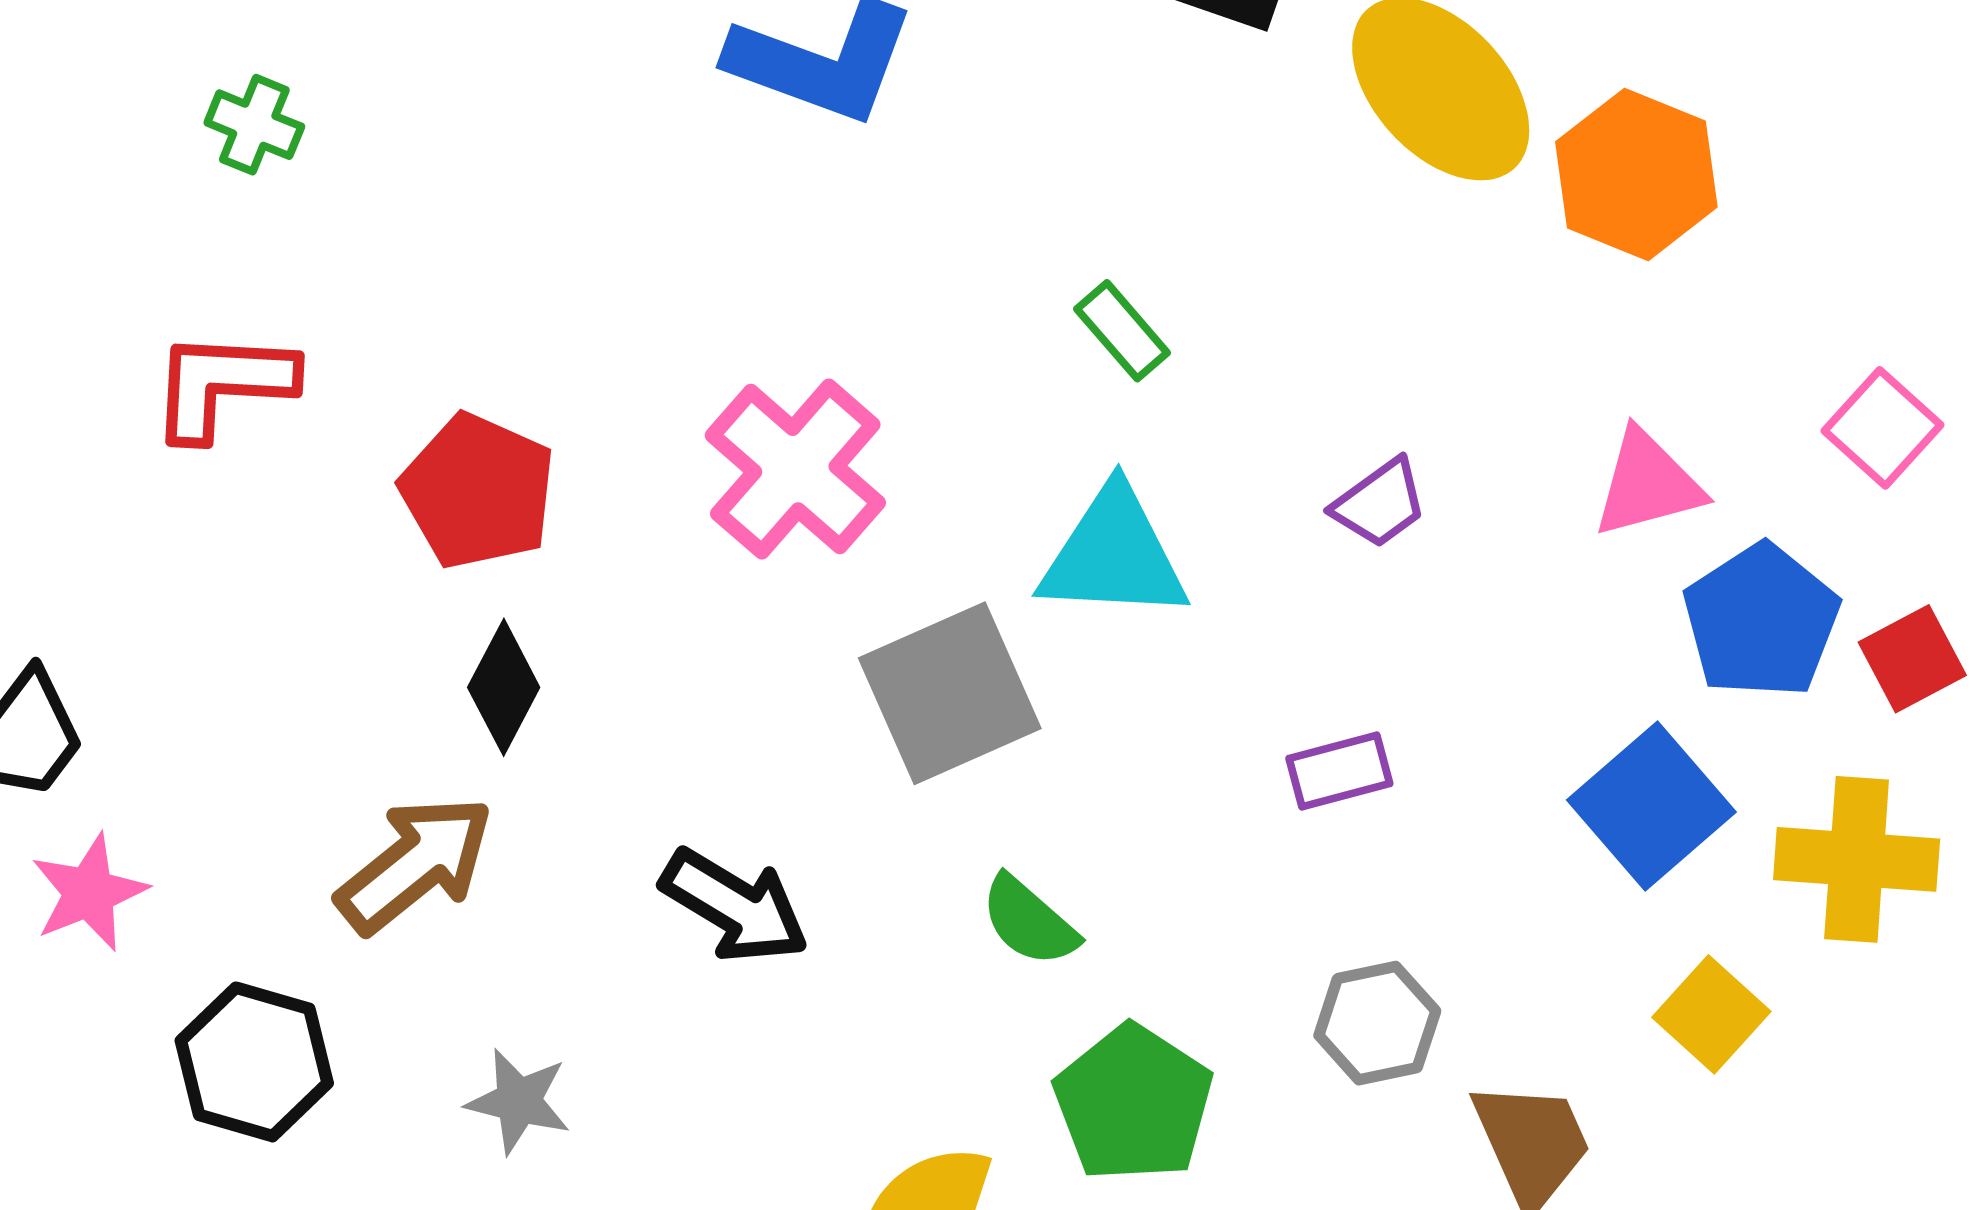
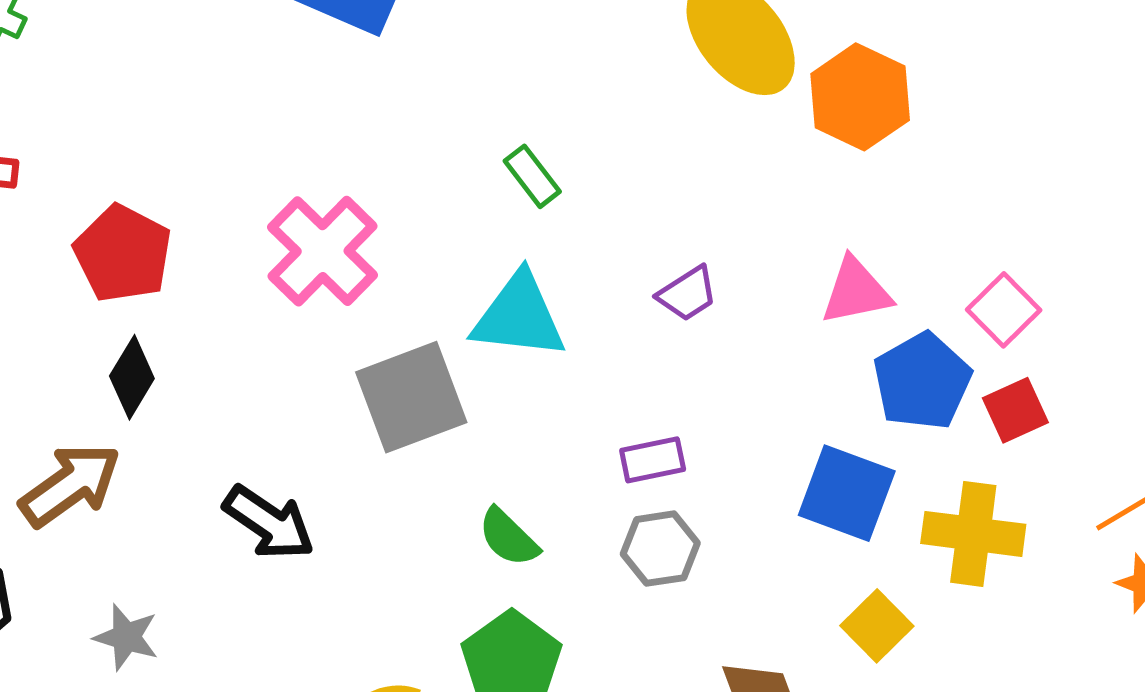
pink square: (1883, 428) -> (1004, 310), moved
blue square: (1651, 806) -> (847, 493), turned -32
green semicircle: (1029, 921) -> (508, 537), moved
gray hexagon: (1377, 1023) -> (660, 549), moved

